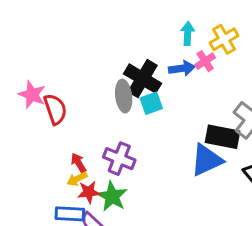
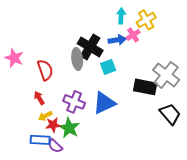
cyan square: (151, 103) -> (108, 67), moved
red semicircle: (55, 109) -> (45, 70), moved
blue triangle: (207, 160) -> (104, 103), moved
red arrow: (79, 163) -> (39, 98), moved

